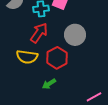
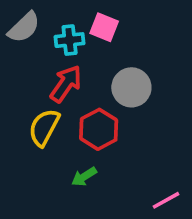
yellow semicircle: (27, 57) -> (44, 127), turned 110

